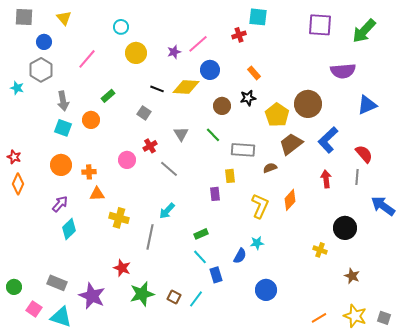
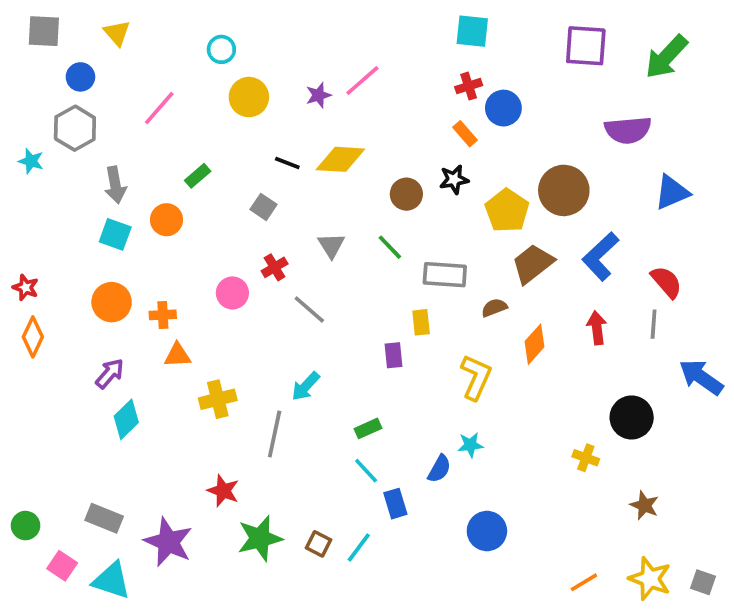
red cross: (239, 35) -> (469, 86), moved
blue circle: (210, 70) -> (503, 108), moved
orange diamond: (290, 200) -> (535, 344), moved
yellow cross: (119, 218) -> (218, 399), turned -30

